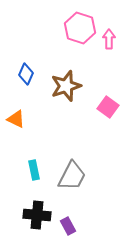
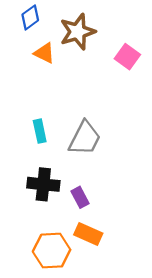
blue diamond: (26, 74) -> (30, 17), turned 30
orange triangle: (16, 119) -> (44, 53), moved

